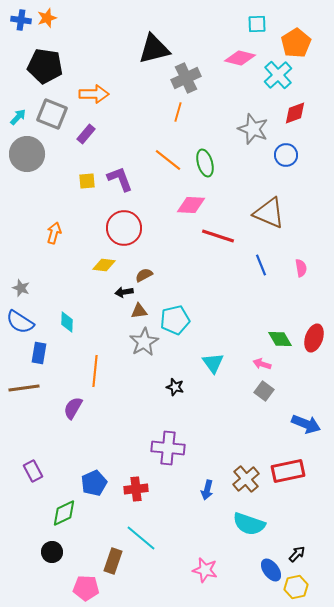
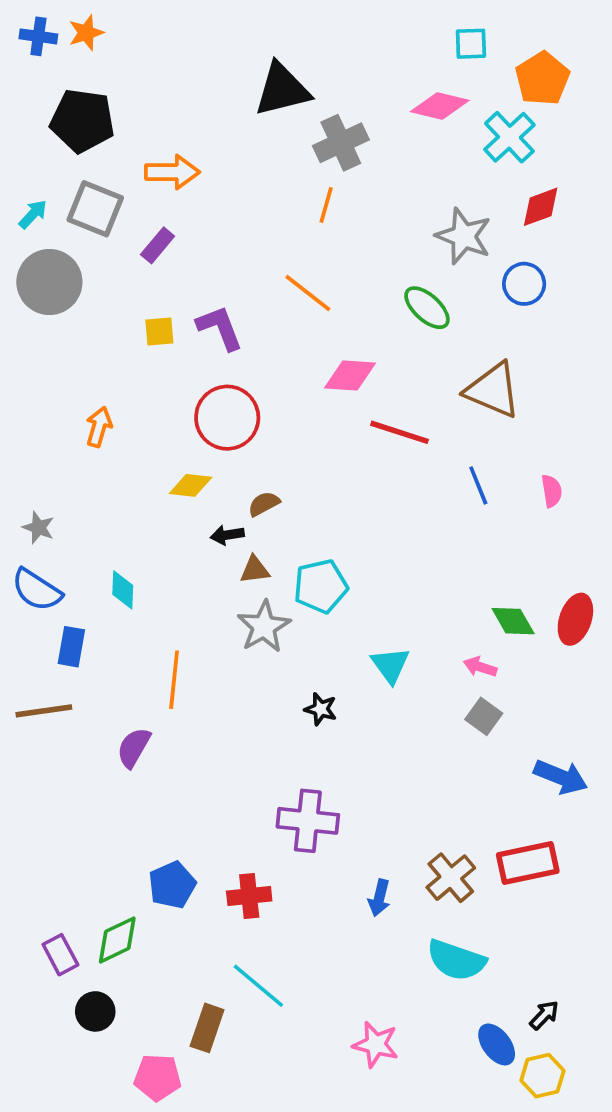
green ellipse: (205, 163) -> (427, 308), moved, turned -32
purple rectangle: (33, 471) -> (60, 955), moved

